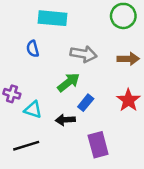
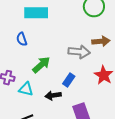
gray arrow: (83, 54) -> (79, 52), moved
green arrow: (69, 82) -> (41, 65), moved

